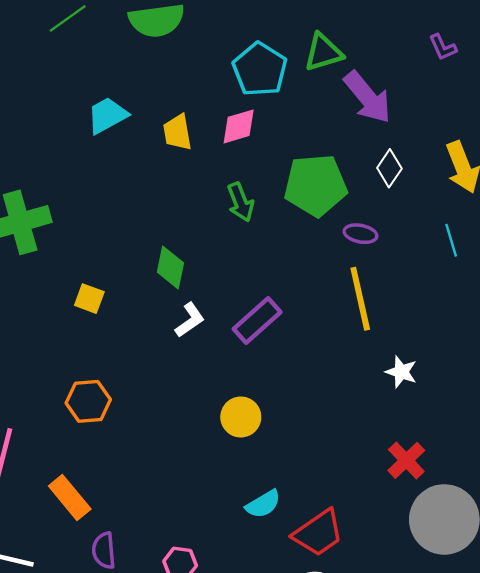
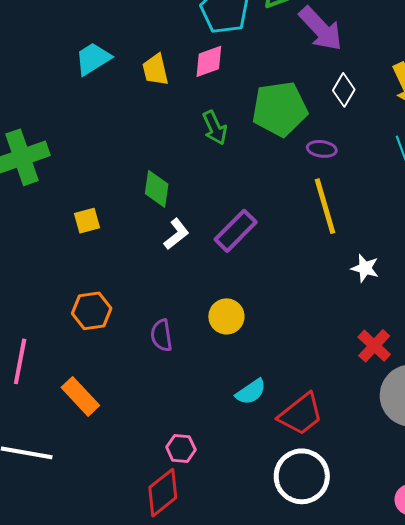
yellow square: (89, 299) -> (87, 221), turned -32
purple semicircle: (104, 550) -> (161, 335), moved

